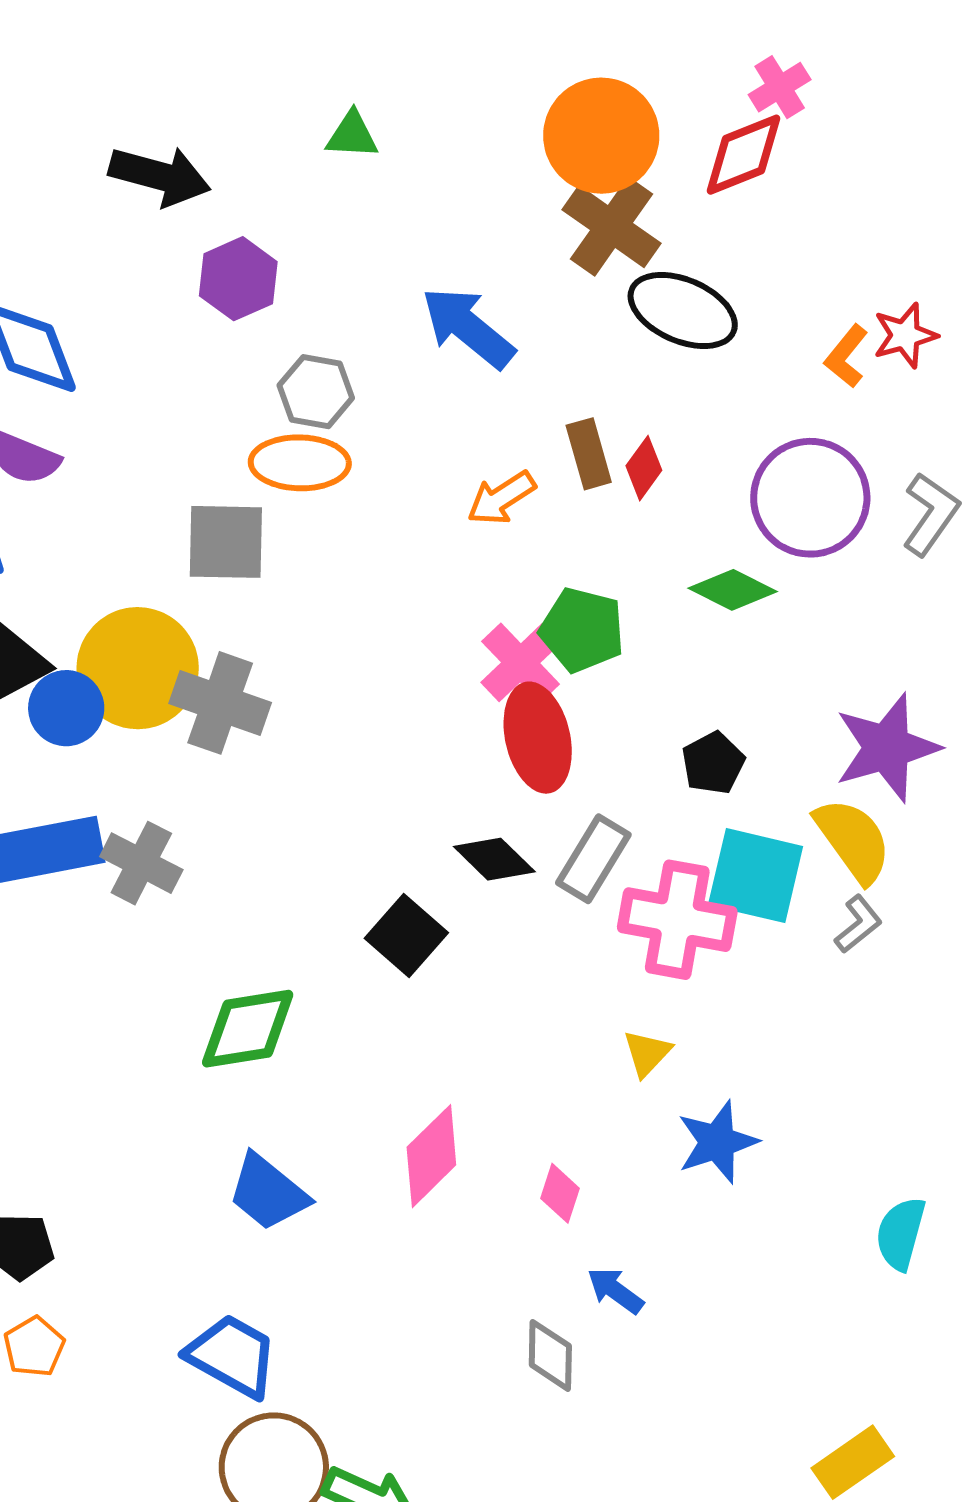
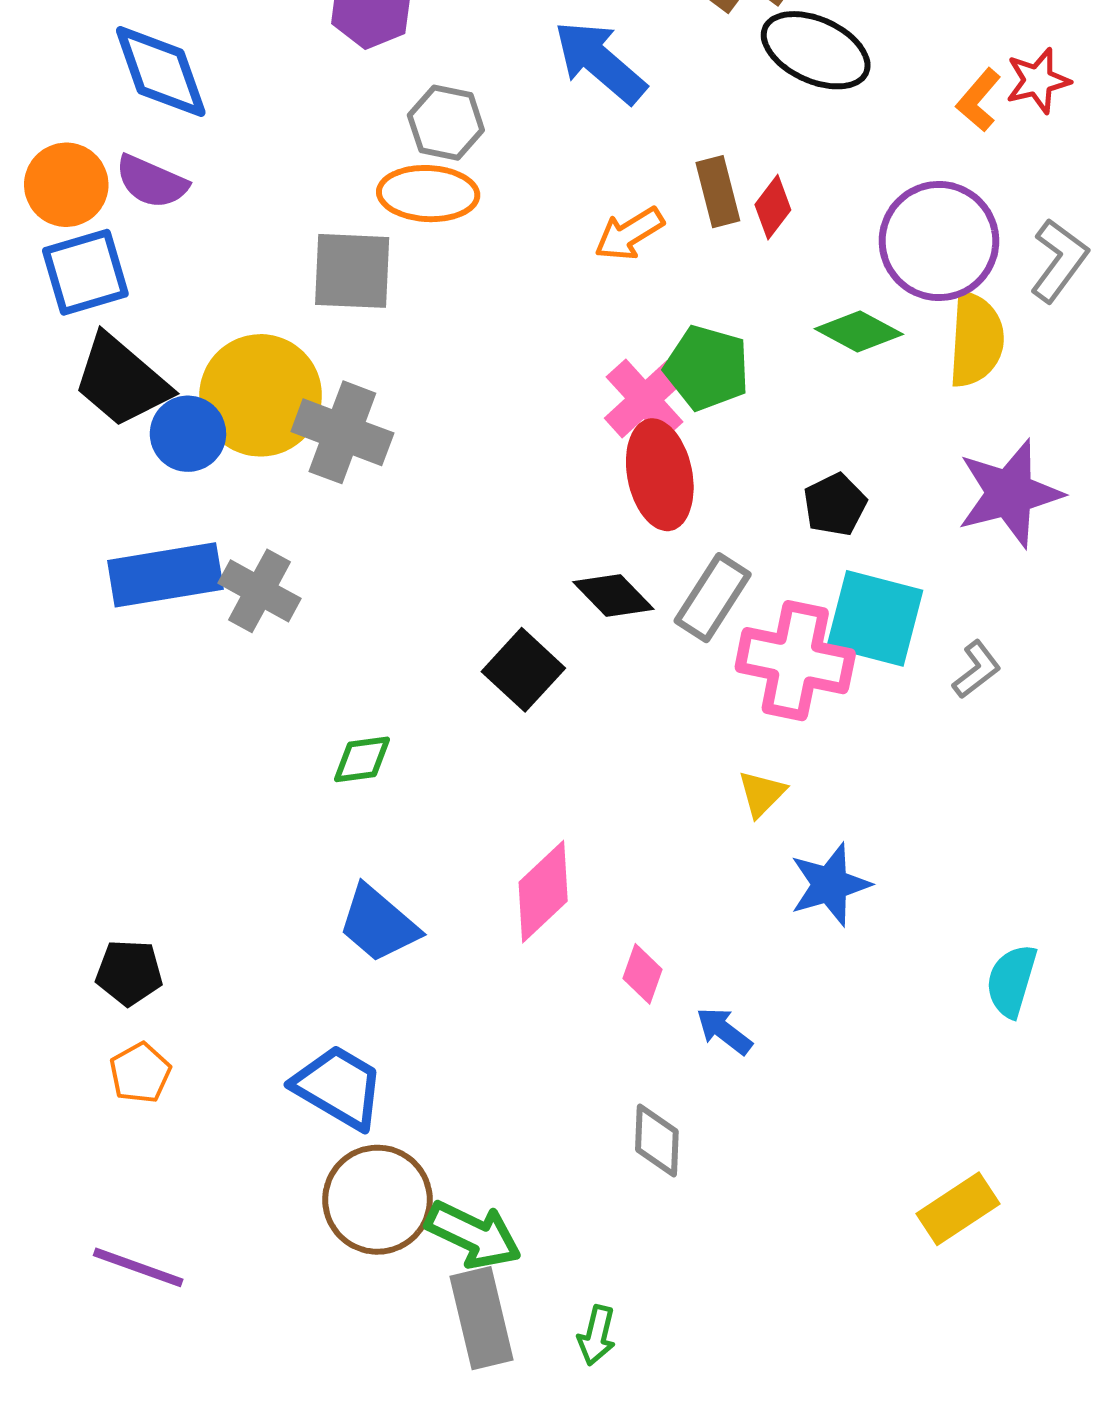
yellow semicircle: (853, 840) -> (976, 340), moved, turned 38
green diamond: (248, 1029) -> (362, 759), size x0.6
pink diamond: (560, 1193) -> (643, 974), moved
gray diamond: (550, 1355) -> (657, 1140), moved

